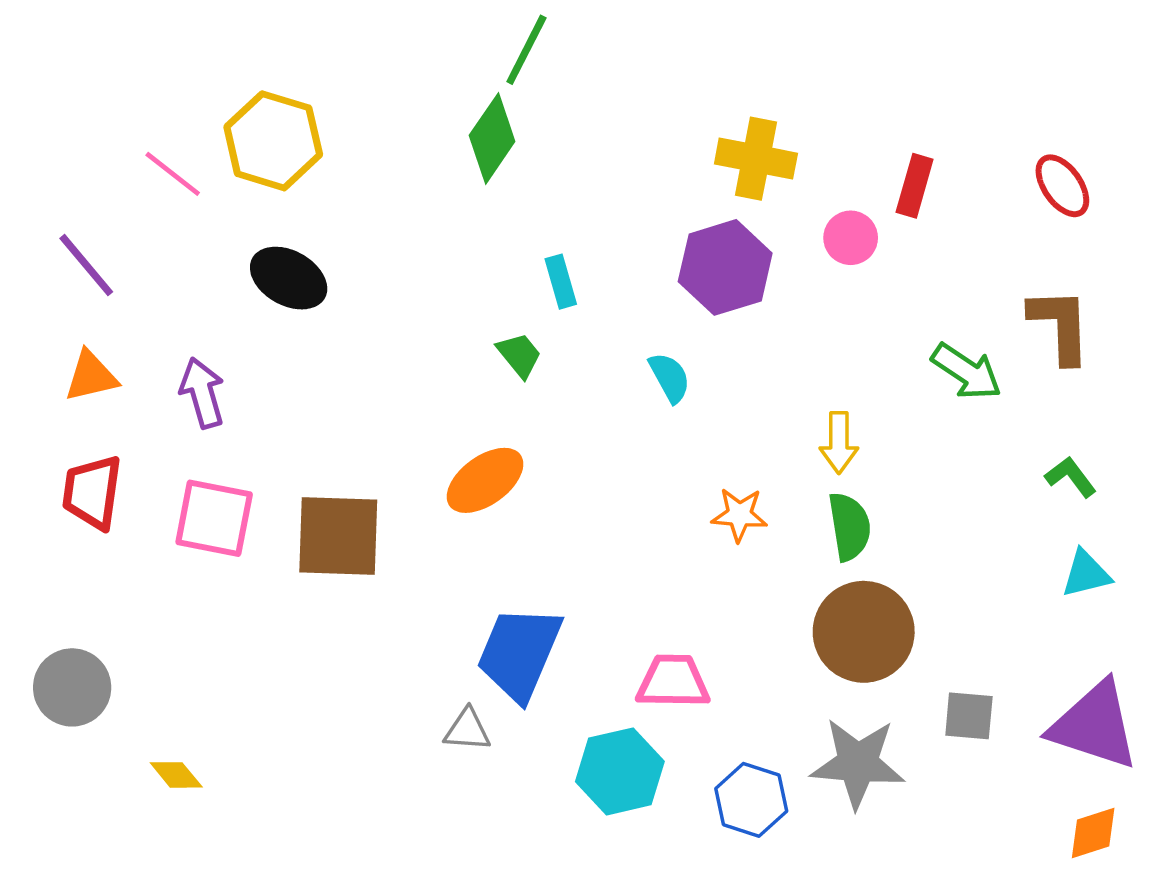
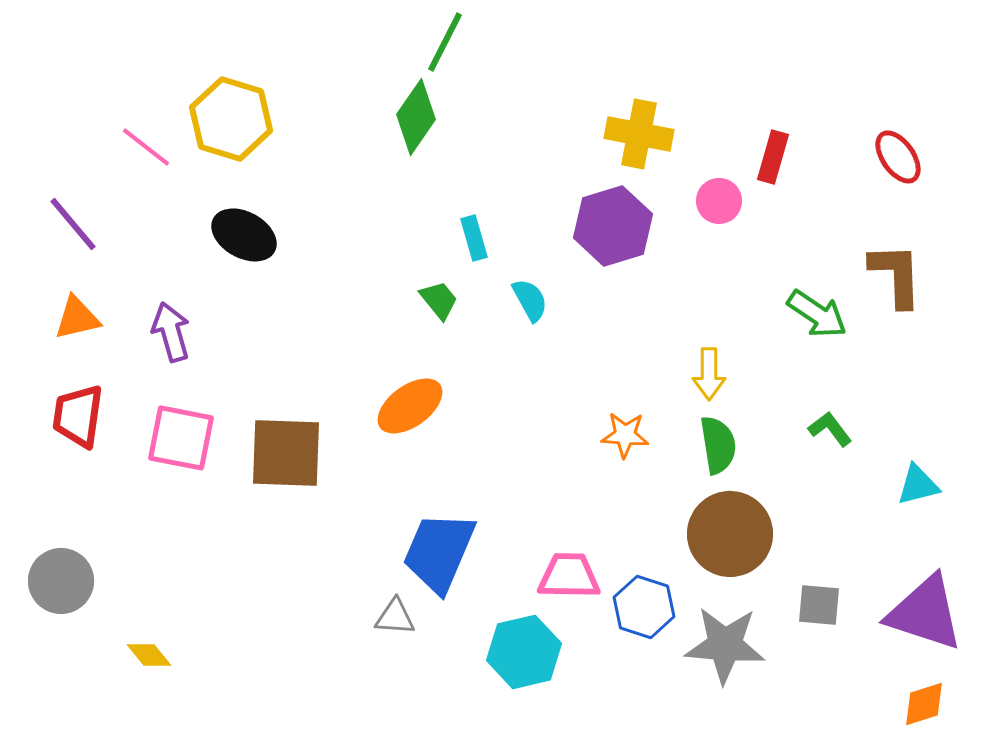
cyan semicircle: (670, 377) -> (530, 300), moved
green L-shape: (1071, 477) -> (830, 429), moved
blue hexagon: (751, 800) -> (644, 607), moved

